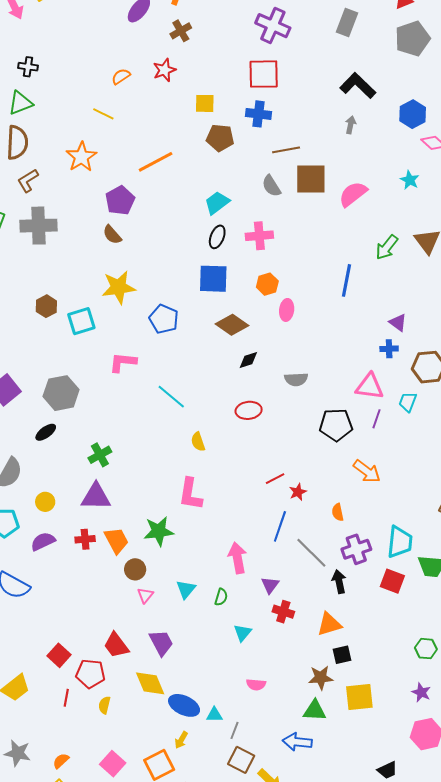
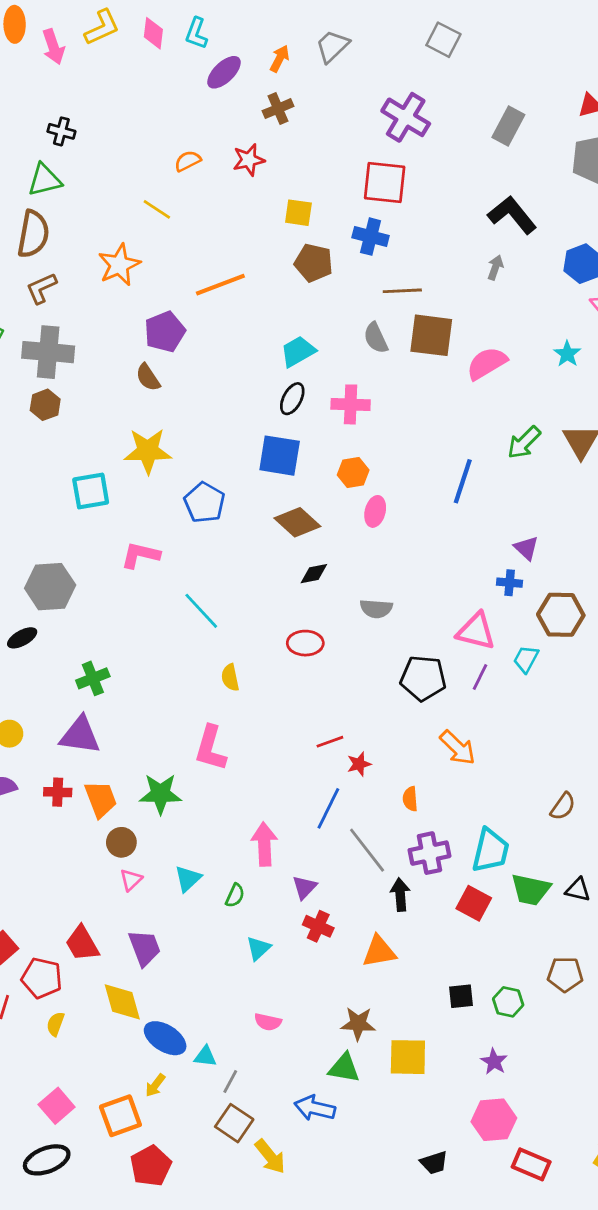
brown hexagon: (46, 306) -> (45, 405), moved
black square: (342, 655) -> (461, 996), moved

